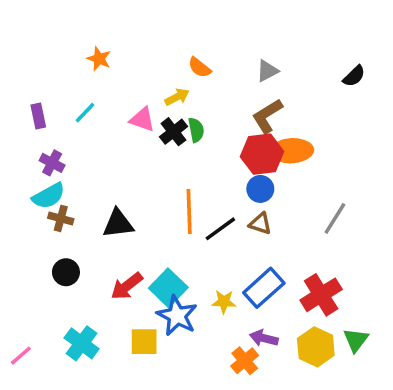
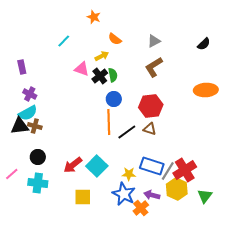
orange star: (99, 59) -> (94, 17), moved
cyan line: (85, 113) -> (64, 41), moved
orange ellipse: (292, 151) -> (206, 90), moved
red hexagon: (262, 154) -> (151, 106), moved
blue circle: (260, 189) -> (114, 99), moved
gray line: (335, 218) -> (168, 171), moved
black triangle: (118, 224) -> (20, 126), moved
blue rectangle: (264, 288) -> (152, 166), turned 60
blue star: (177, 316) -> (124, 194), moved
cyan cross: (82, 343) -> (38, 183), moved, turned -30
yellow hexagon: (316, 347) -> (177, 189), moved
pink line: (21, 356) -> (12, 174), moved

